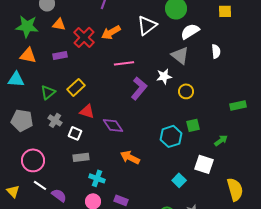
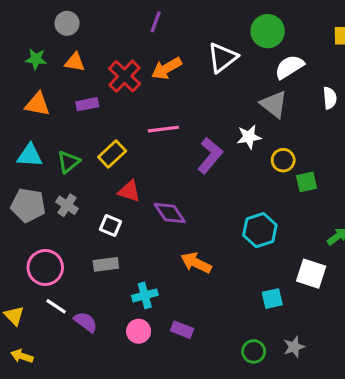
orange triangle: (59, 24) -> (75, 62), moved
green star: (27, 26) -> (36, 59), size x0.6
pink line: (124, 63) -> (163, 129), moved
cyan triangle: (16, 79) -> (30, 156), moved
gray cross: (55, 120) -> (67, 205), moved
green square: (193, 125) -> (306, 182), moved
gray rectangle: (81, 157) -> (106, 264), moved
cyan cross: (97, 178) -> (145, 295), turned -35
cyan square: (179, 180) -> (272, 299), turned 32

